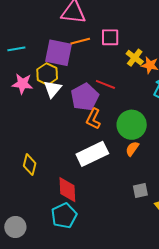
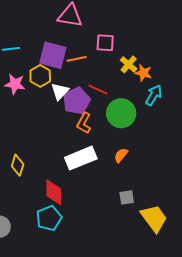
orange line: (80, 41) -> (77, 59), moved
white triangle: (53, 89) -> (60, 91), moved
green circle: (132, 125) -> (121, 113), moved

